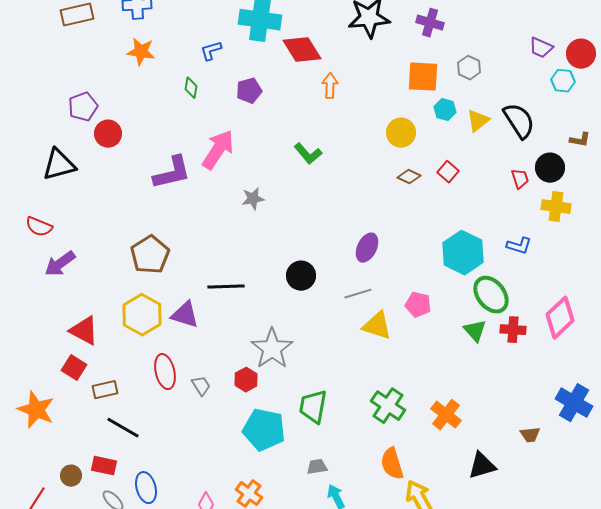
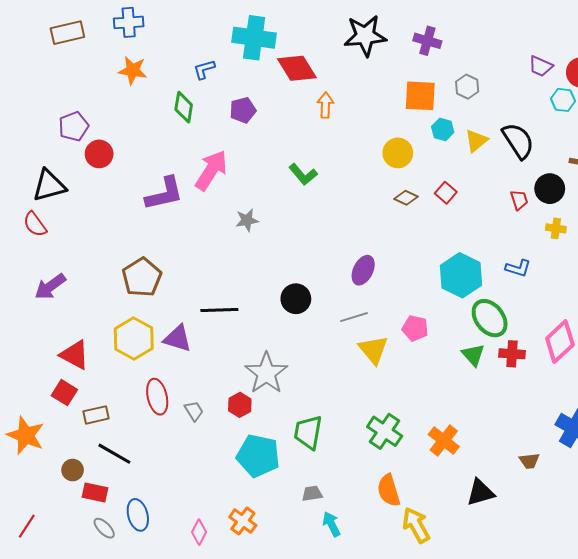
green diamond: (191, 88) -> (184, 107), size x1.4
yellow cross: (556, 207) -> (556, 228), size x0.7
red semicircle: (39, 227) -> (35, 224), moved, turned 32
yellow triangle: (377, 326) -> (373, 350), turned 32
brown circle: (71, 476) -> (73, 470), moved

